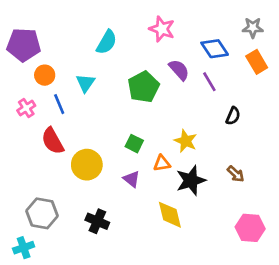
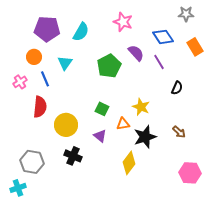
gray star: (253, 28) -> (186, 14), moved
purple pentagon: (24, 45) -> (47, 29), moved
red semicircle: (53, 141) -> (40, 107), turned -145
yellow diamond: (170, 215) -> (129, 163), turned 50
black cross: (97, 221) -> (73, 156), moved

